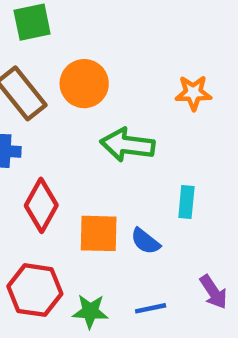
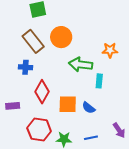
orange star: (193, 93) -> (110, 50), moved
cyan rectangle: (186, 202) -> (99, 81), moved

